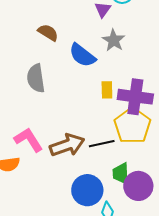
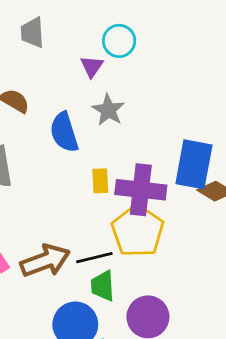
blue semicircle: (82, 55) -> (64, 132), turned 36
green trapezoid: (121, 174) -> (103, 286), moved

